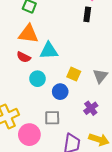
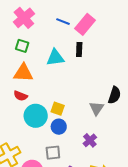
cyan triangle: (49, 51) -> (55, 58), moved
yellow square: (74, 74) -> (58, 109), moved
cyan circle: (37, 79) -> (36, 116), size x1.5

